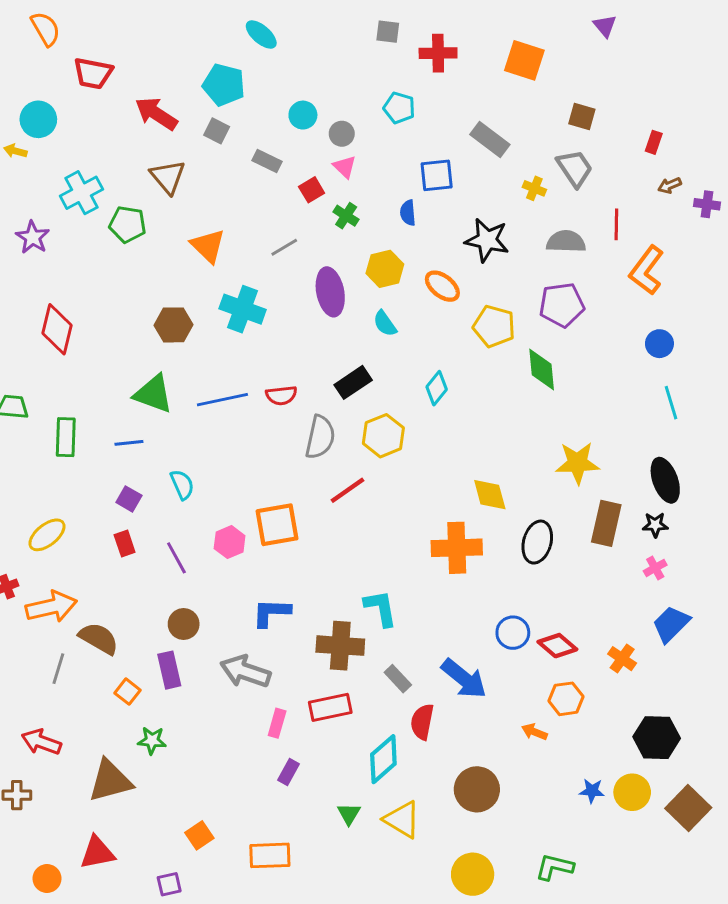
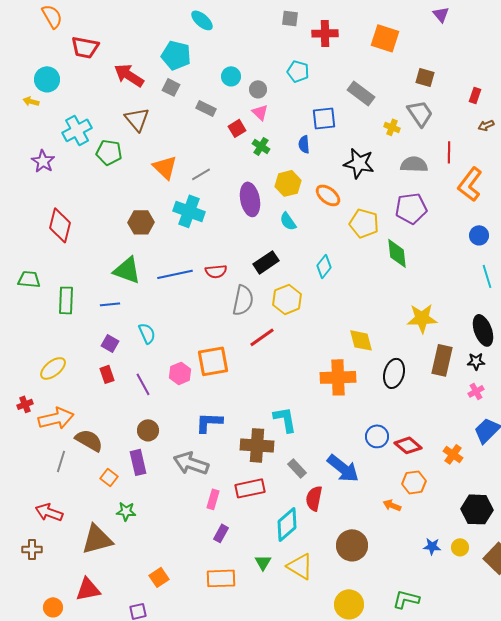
gray line: (284, 247) -> (201, 174), moved
yellow circle: (632, 792) -> (460, 547), size x0.7
orange rectangle: (270, 855) -> (221, 578), moved

